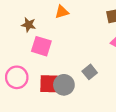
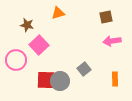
pink square: (41, 46) -> (39, 45), turned 30
pink circle: (17, 77) -> (16, 60), moved

